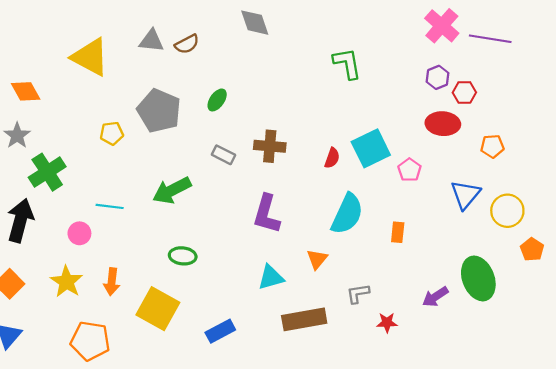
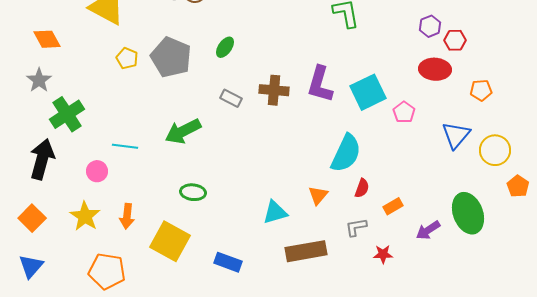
yellow pentagon: (112, 133) -> (127, 58), moved, turned 30
red semicircle: (332, 158) -> (362, 188), moved
purple L-shape: (267, 214) -> (320, 84), moved
orange rectangle: (398, 232) -> (393, 206), moved, turned 54
blue rectangle: (220, 331) -> (228, 262), turned 48

